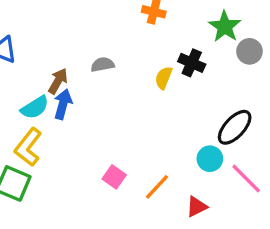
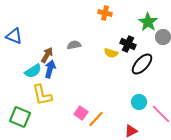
yellow semicircle: (164, 78) -> (111, 53), turned -96
black ellipse: (235, 127) -> (142, 64), moved
yellow L-shape: (28, 147) -> (42, 95), moved, turned -50
orange line: (157, 187) -> (96, 119), moved

